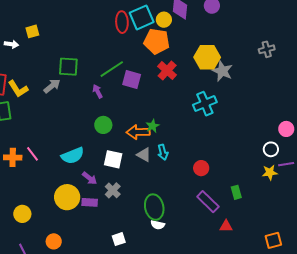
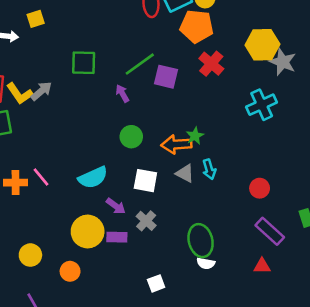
gray arrow: (52, 86) -> (41, 91), moved
red triangle: (226, 226) -> (262, 266), moved
orange circle: (54, 241) -> (70, 271), moved

